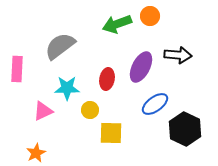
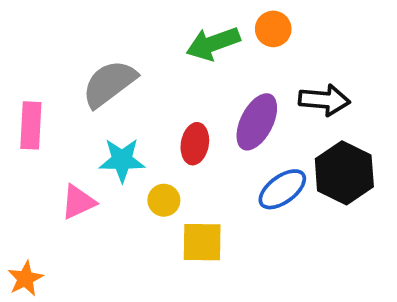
black hexagon: (185, 129) -> (344, 173), moved
orange star: (36, 153) -> (25, 279), moved

